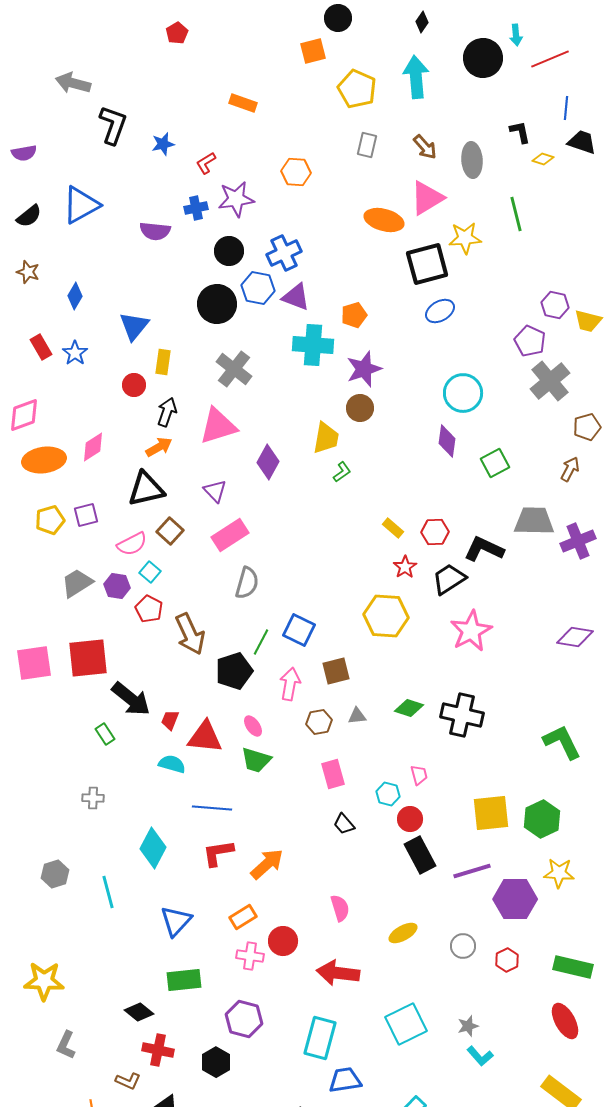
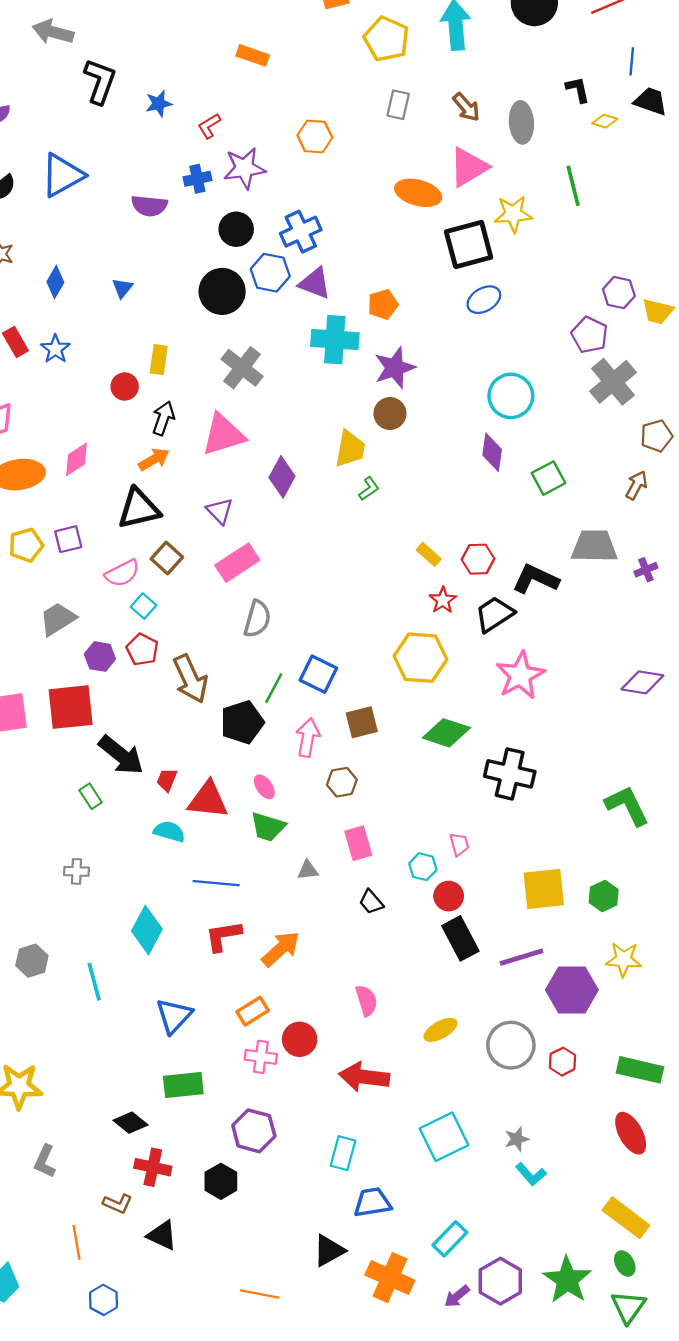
blue triangle: (134, 326) -> (122, 288), moved, size x0.6
purple cross: (578, 541) -> (646, 570), size x0.6
purple hexagon: (117, 586) -> (100, 657), moved
green diamond: (409, 708) -> (446, 733), moved, size x1.4
gray triangle: (357, 716) -> (308, 870), moved
green hexagon: (542, 819) -> (604, 896), size x0.7
gray circle: (463, 946) -> (511, 1045), size x1.6
cyan rectangle: (320, 1038) -> (343, 1153), size x0.7

